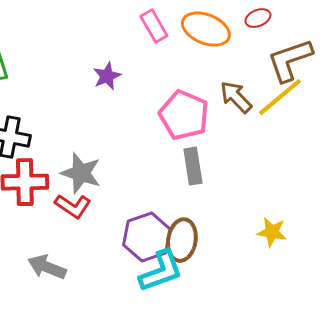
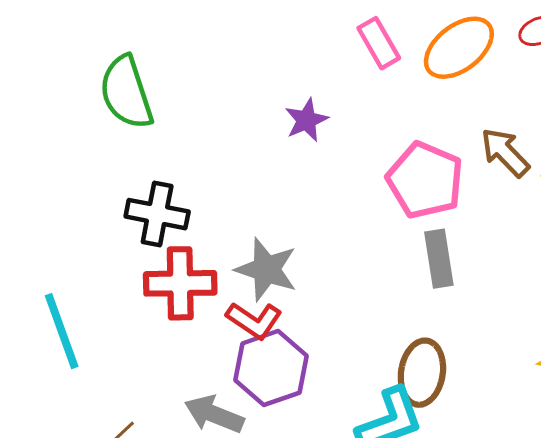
orange ellipse: (206, 29) -> (459, 48), turned -60
purple hexagon: (147, 237) -> (271, 368), moved

